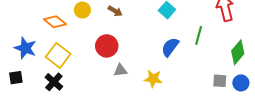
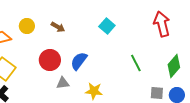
green line: (199, 35) -> (136, 63), moved, turned -42
blue semicircle: (170, 47) -> (79, 61), moved

